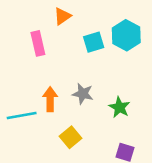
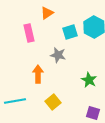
gray star: (83, 94) -> (58, 55), moved
cyan line: (22, 116) -> (15, 101), moved

